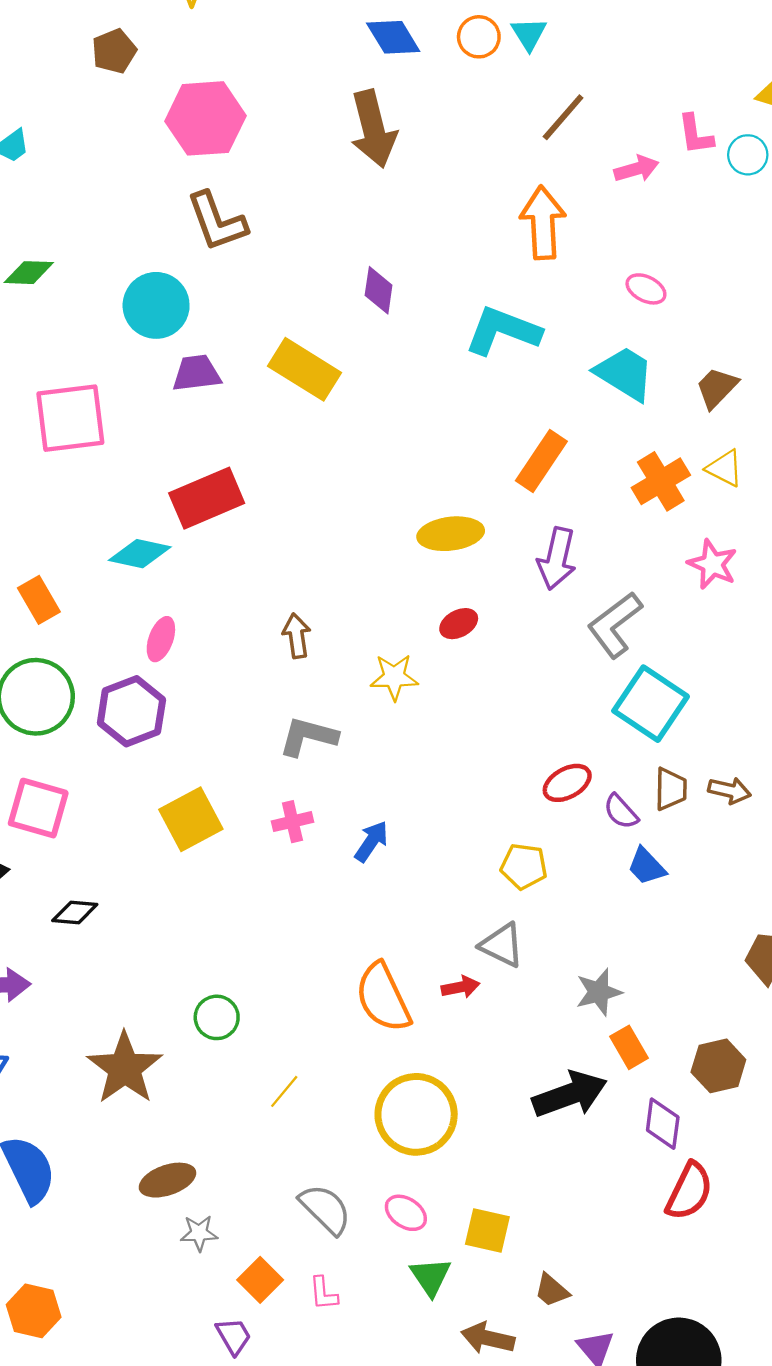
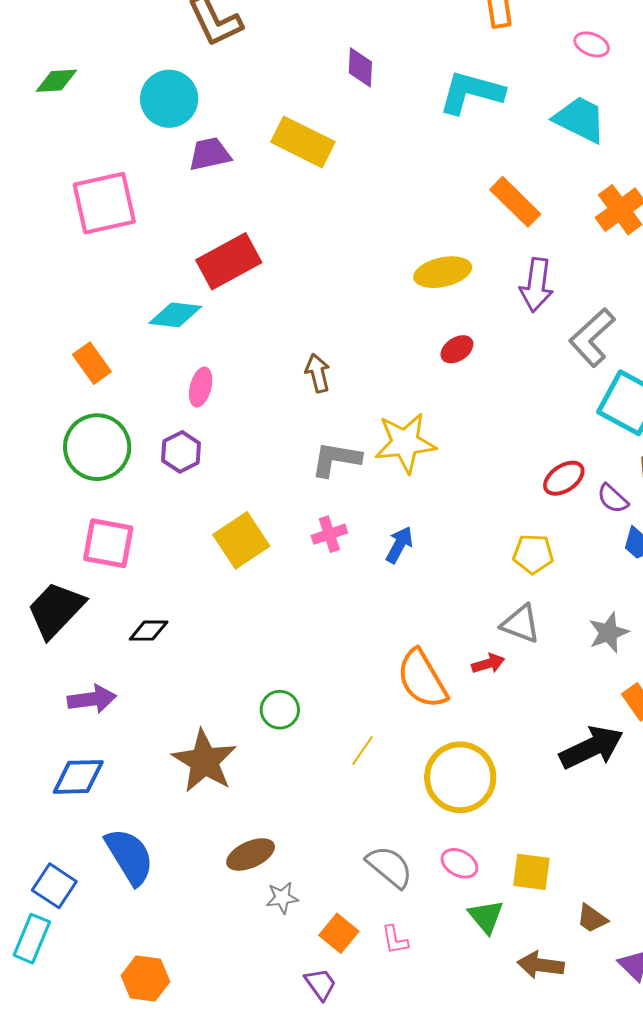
orange rectangle: (541, 461) -> (515, 202), turned -74
yellow star: (394, 677) -> (405, 443), moved, size x1.5
purple hexagon: (131, 711) -> (181, 452), size x0.7
gray star: (599, 992) -> (609, 633), moved
yellow line: (284, 1091) -> (362, 750), moved

